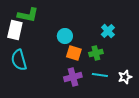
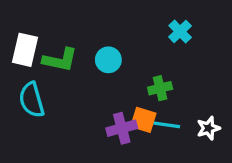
green L-shape: (28, 15) -> (60, 60), moved
cyan cross: (108, 31) -> (180, 31), moved
orange square: (74, 53) -> (143, 120), moved

